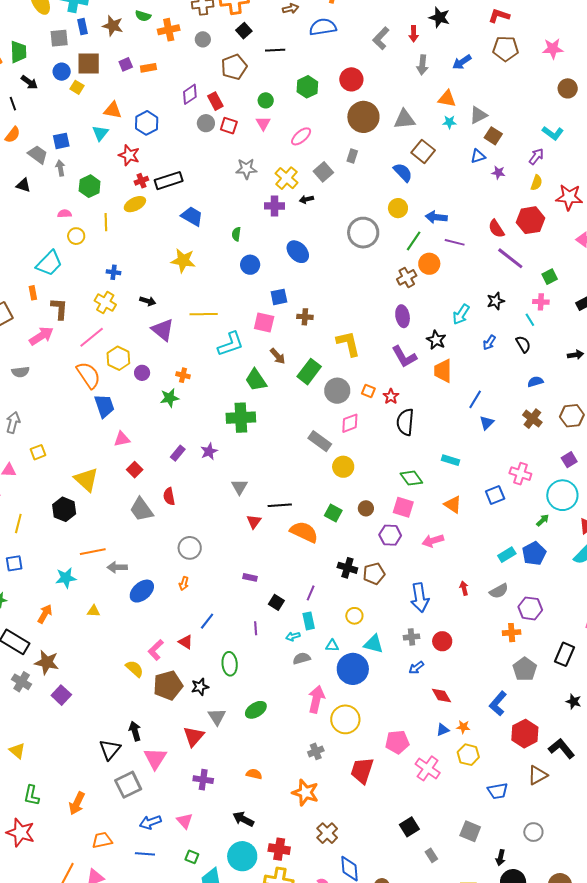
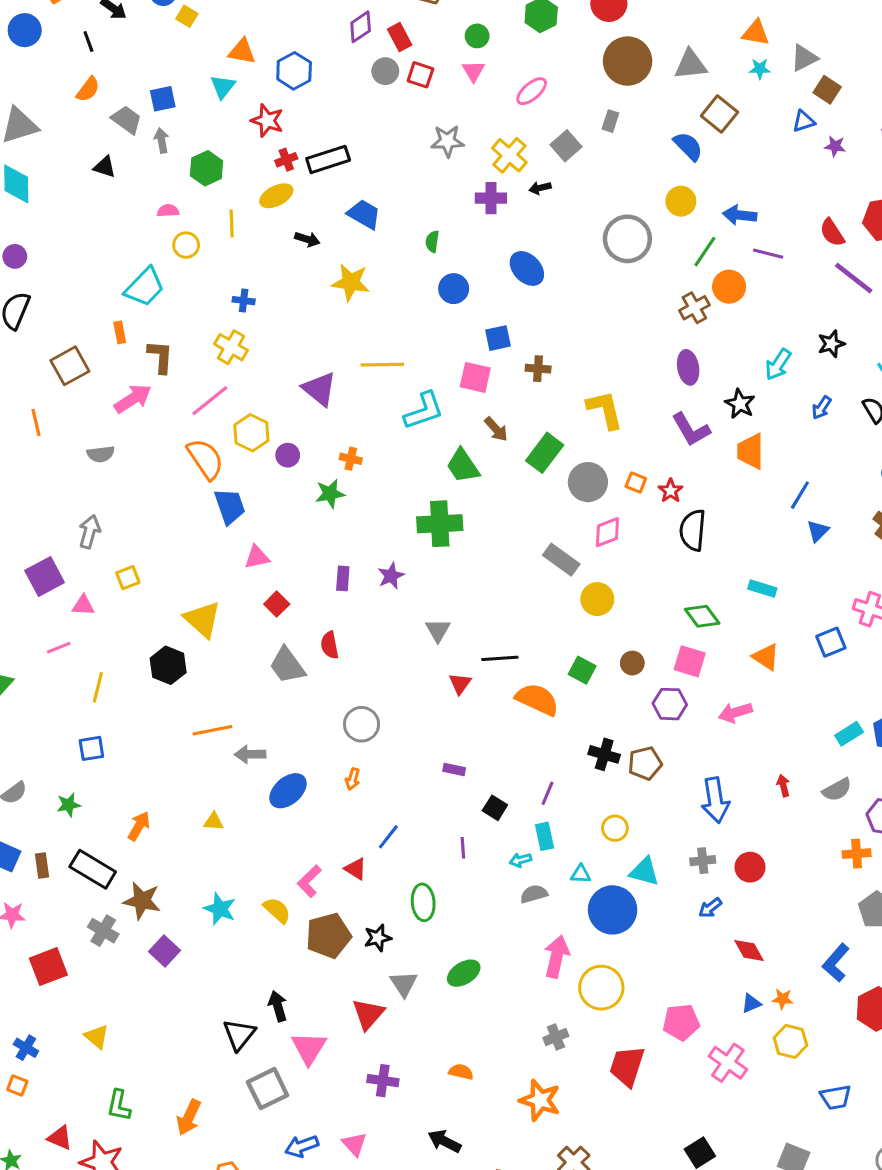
black arrow: (148, 301) -> (307, 239), moved
purple rectangle: (178, 453) -> (343, 578), turned -35
cyan star: (66, 578) -> (220, 909), moved, turned 30

